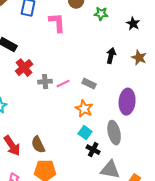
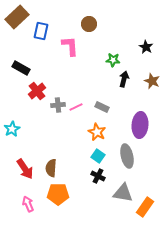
green star: (101, 14) -> (113, 60), moved
brown semicircle: (38, 145) -> (51, 168), turned 30
black cross: (93, 150) -> (98, 176), moved

